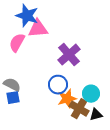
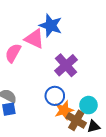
blue star: (27, 16) -> (51, 25), moved
pink triangle: (38, 29) -> (34, 39), turned 30

